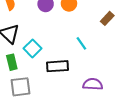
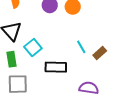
brown rectangle: (107, 18) -> (100, 53), moved

